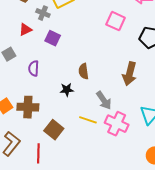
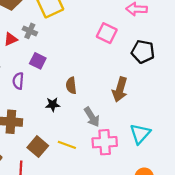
gray cross: (43, 13) -> (30, 31), moved
purple square: (53, 38) -> (38, 61), moved
yellow line: (88, 120) -> (67, 145), moved
pink cross: (117, 124) -> (105, 142), turned -30

